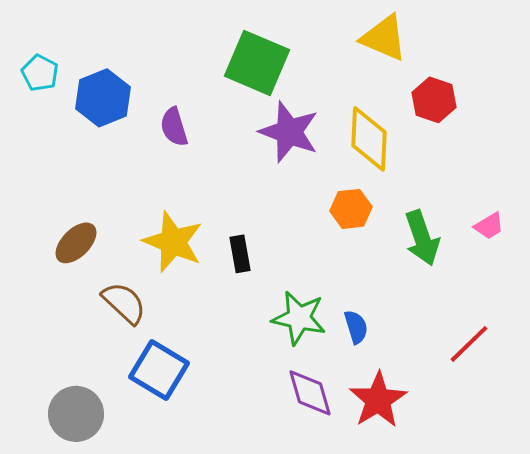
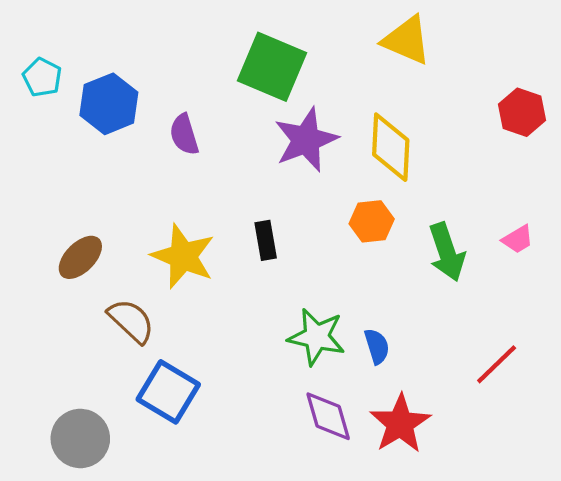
red hexagon: (434, 100) -> (522, 112), moved
purple star: (289, 132) -> (306, 140), turned 30
black rectangle: (240, 254) -> (266, 240), moved

